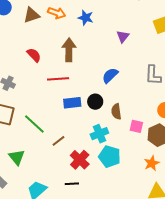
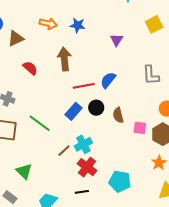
brown triangle: (32, 15) -> (16, 38), moved
red line: (58, 79) -> (84, 86), moved
blue rectangle: (72, 103) -> (73, 111), turned -36
green line: (34, 124) -> (40, 123), moved
cyan cross: (99, 134) -> (83, 144), moved
cyan pentagon: (110, 157) -> (120, 181), moved

